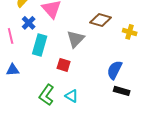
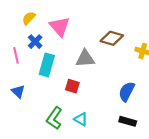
gray triangle: (76, 39) -> (85, 59), turned 42
blue triangle: (13, 70) -> (18, 92), turned 48
black rectangle: (122, 91) -> (128, 121), moved

